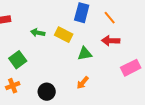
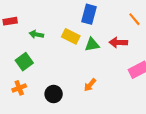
orange line: (110, 18) -> (134, 19), moved
green arrow: (38, 33) -> (36, 34), moved
green triangle: (85, 54) -> (92, 44), moved

